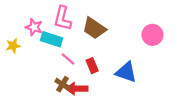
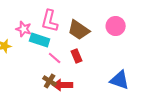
pink circle: (152, 35) -> (116, 26), moved
red rectangle: (92, 66) -> (77, 56), moved
blue triangle: (126, 72) -> (120, 80), moved

